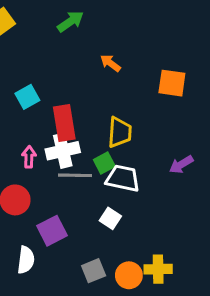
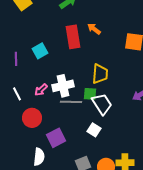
red rectangle: (64, 123) -> (73, 37), moved
pink arrow: (29, 157) -> (41, 90), turned -136
green square: (104, 163) -> (90, 94), turned 32
white trapezoid: (123, 178) -> (102, 104), turned 45

